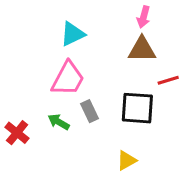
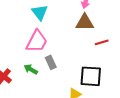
cyan triangle: (73, 34) -> (40, 12), turned -42
black square: (137, 108) -> (91, 76), moved

